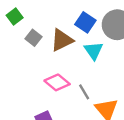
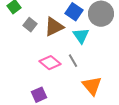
gray line: (84, 92) -> (73, 61), moved

